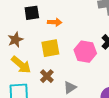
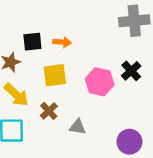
black square: (32, 13) -> (32, 42), moved
gray triangle: (70, 87) -> (77, 127), turned 40

